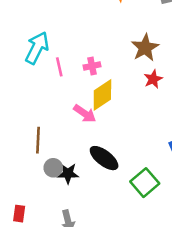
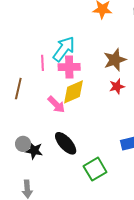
cyan arrow: (37, 48) -> (64, 49), moved
pink cross: (92, 66) -> (69, 67), size x1.5
brown line: (38, 140) -> (18, 89), moved

